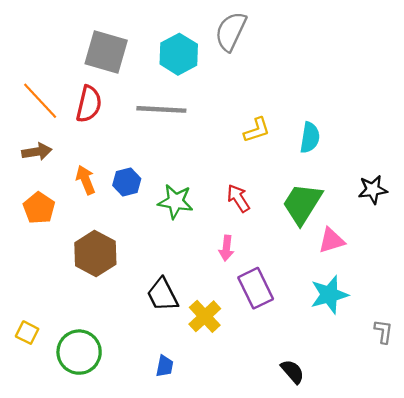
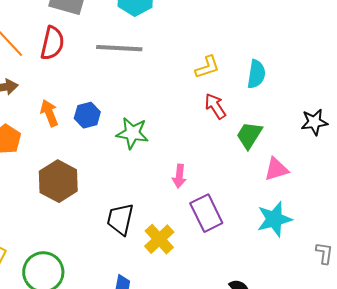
red arrow: (238, 198) -> (215, 106), moved
green trapezoid: (302, 204) -> (249, 135), size x0.7
black trapezoid: (162, 295) -> (120, 219), turned 40

